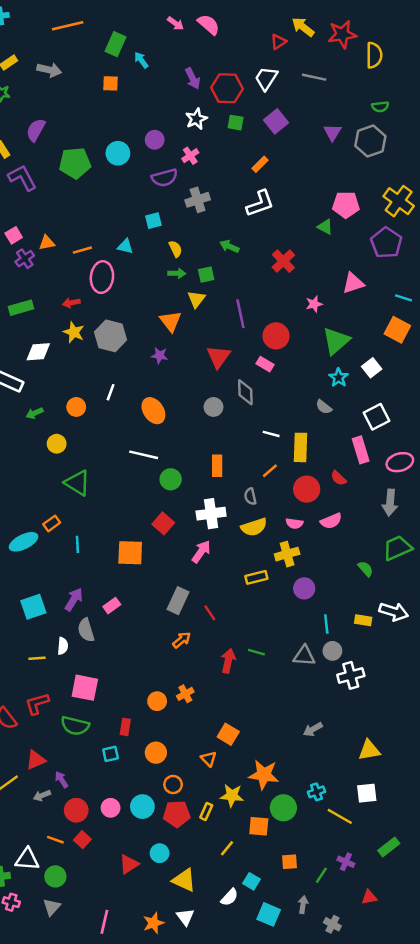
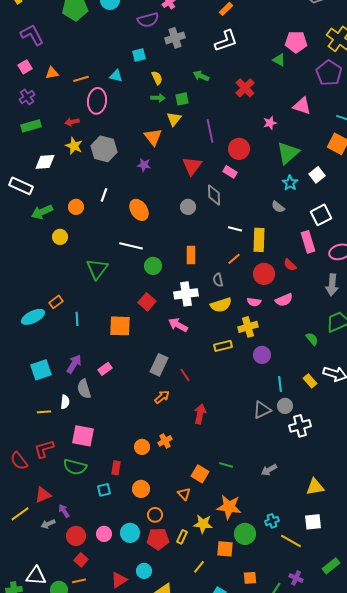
purple L-shape: (22, 178) -> (32, 35), moved
purple cross: (25, 259) -> (27, 97), moved
pink triangle: (353, 283) -> (302, 106), turned 36
green arrow: (35, 413) -> (42, 212), size x1.5
green triangle: (77, 483) -> (97, 269), moved, turned 35
pink arrow: (201, 552) -> (178, 325), turned -96
yellow rectangle: (363, 620) -> (310, 381), turned 40
green line: (256, 652) -> (226, 465), moved
gray triangle: (304, 656) -> (262, 410), turned -30
orange line: (55, 840) -> (79, 581), moved, turned -32

